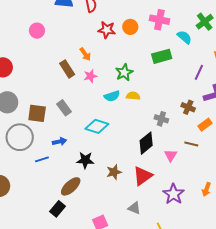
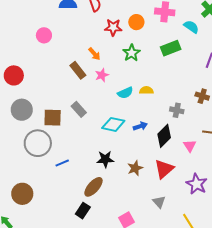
green star: (124, 72) -> (131, 53), moved
blue arrow: (59, 142) -> (140, 126), moved
gray triangle: (134, 208) -> (159, 202), turned 32

